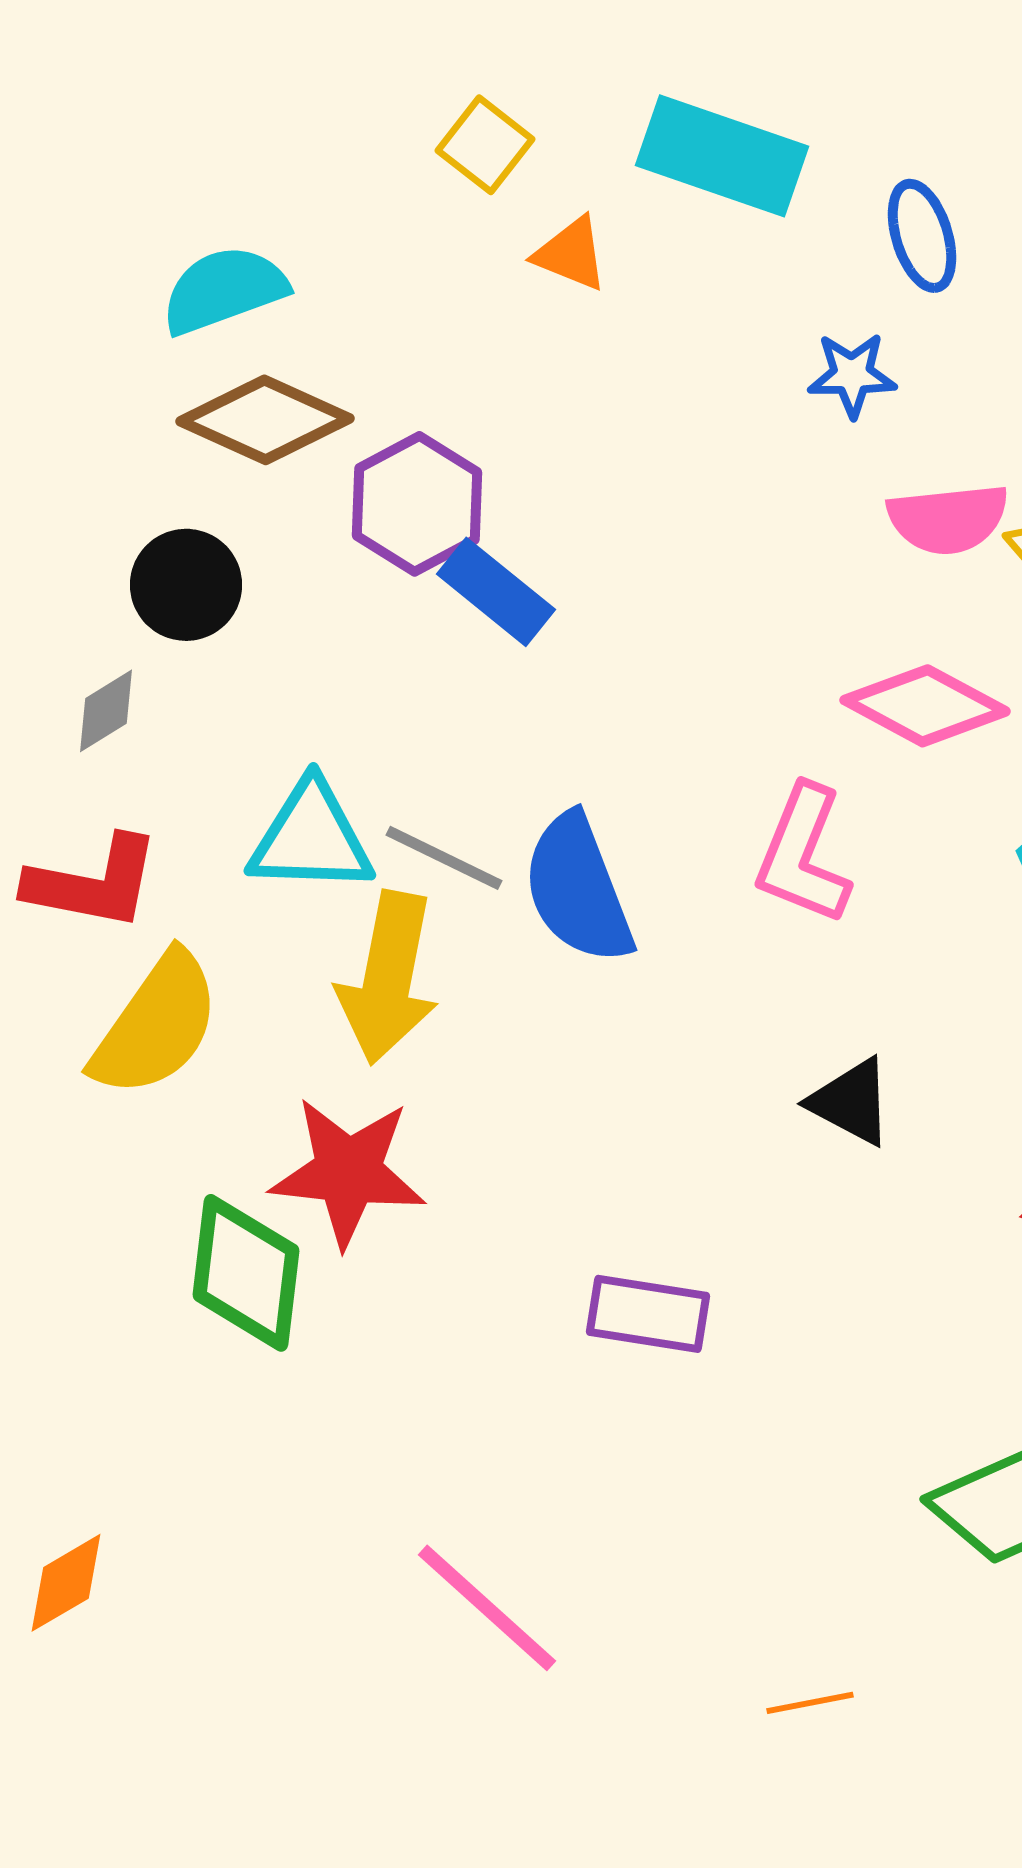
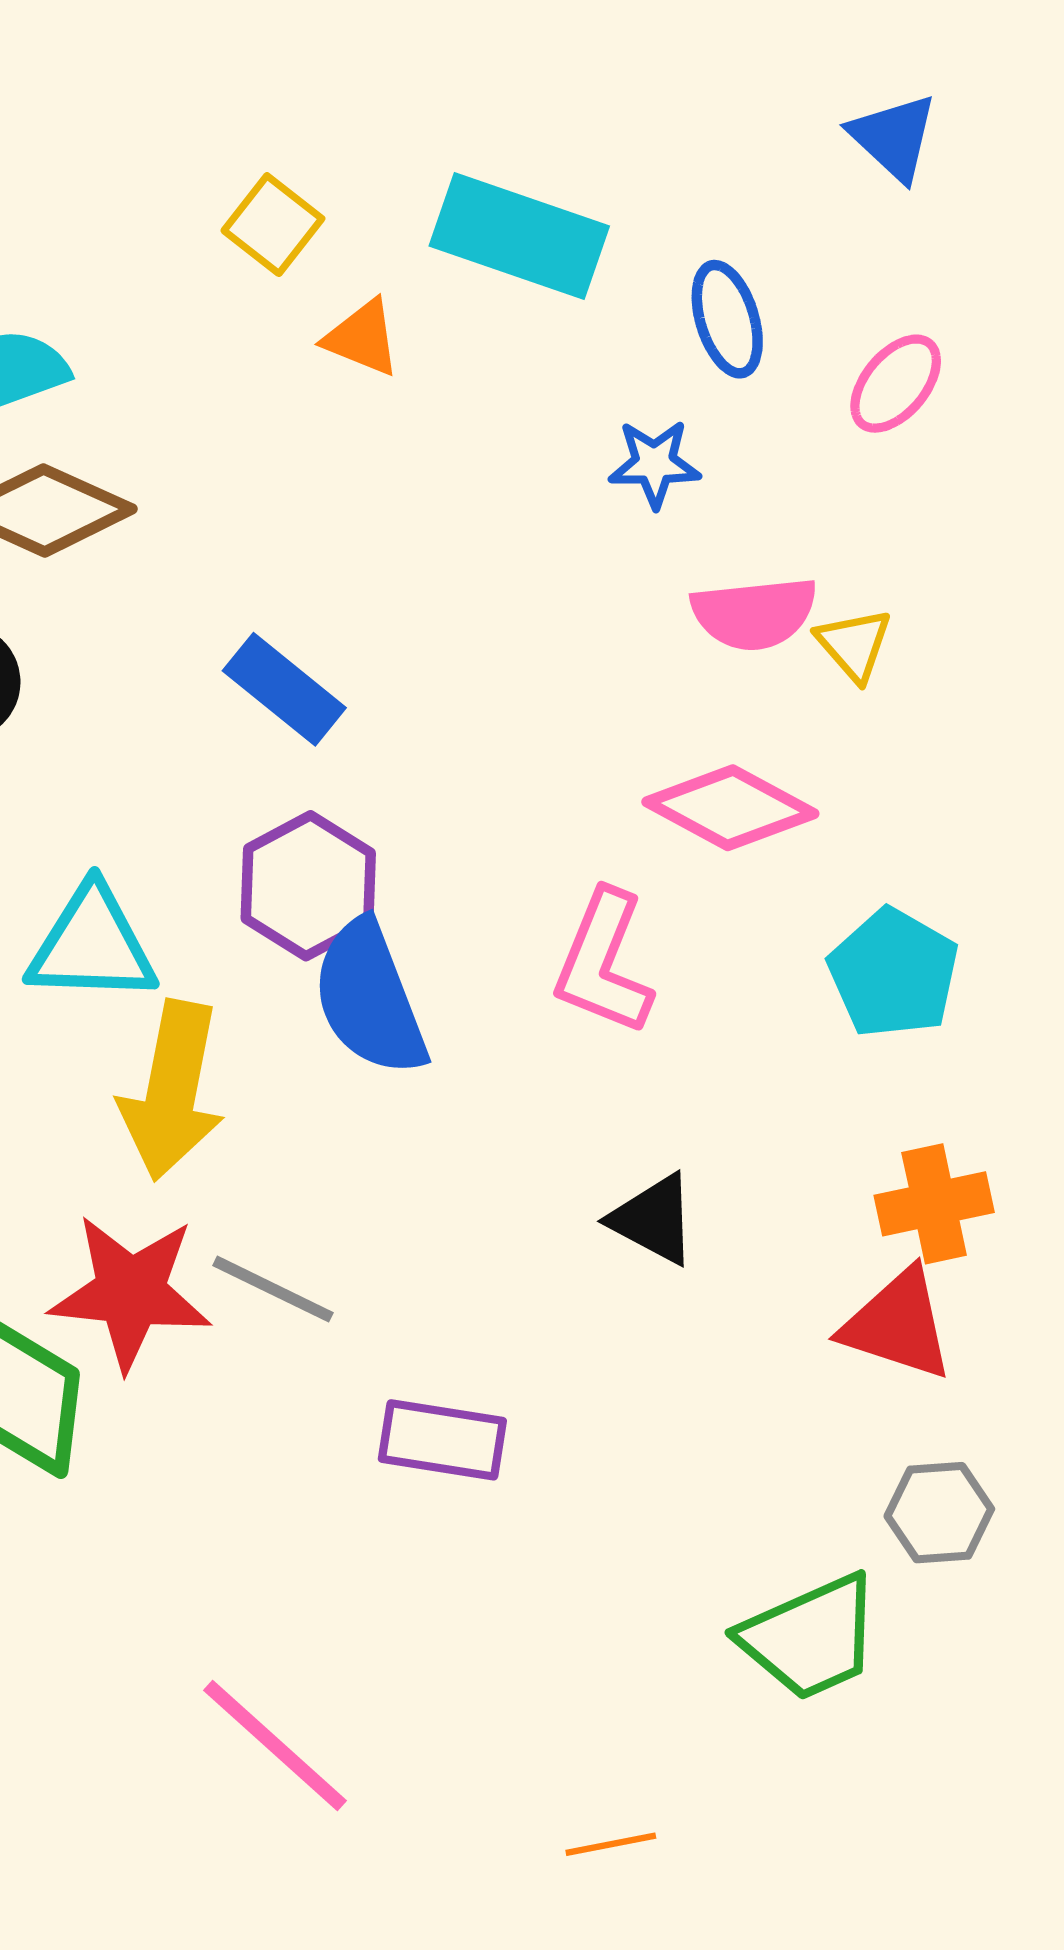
purple hexagon: (417, 504) -> (308, 886), moved
gray line: (444, 858) -> (273, 1289), moved

